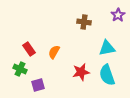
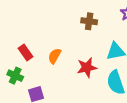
red star: (81, 72) -> (87, 67), moved

